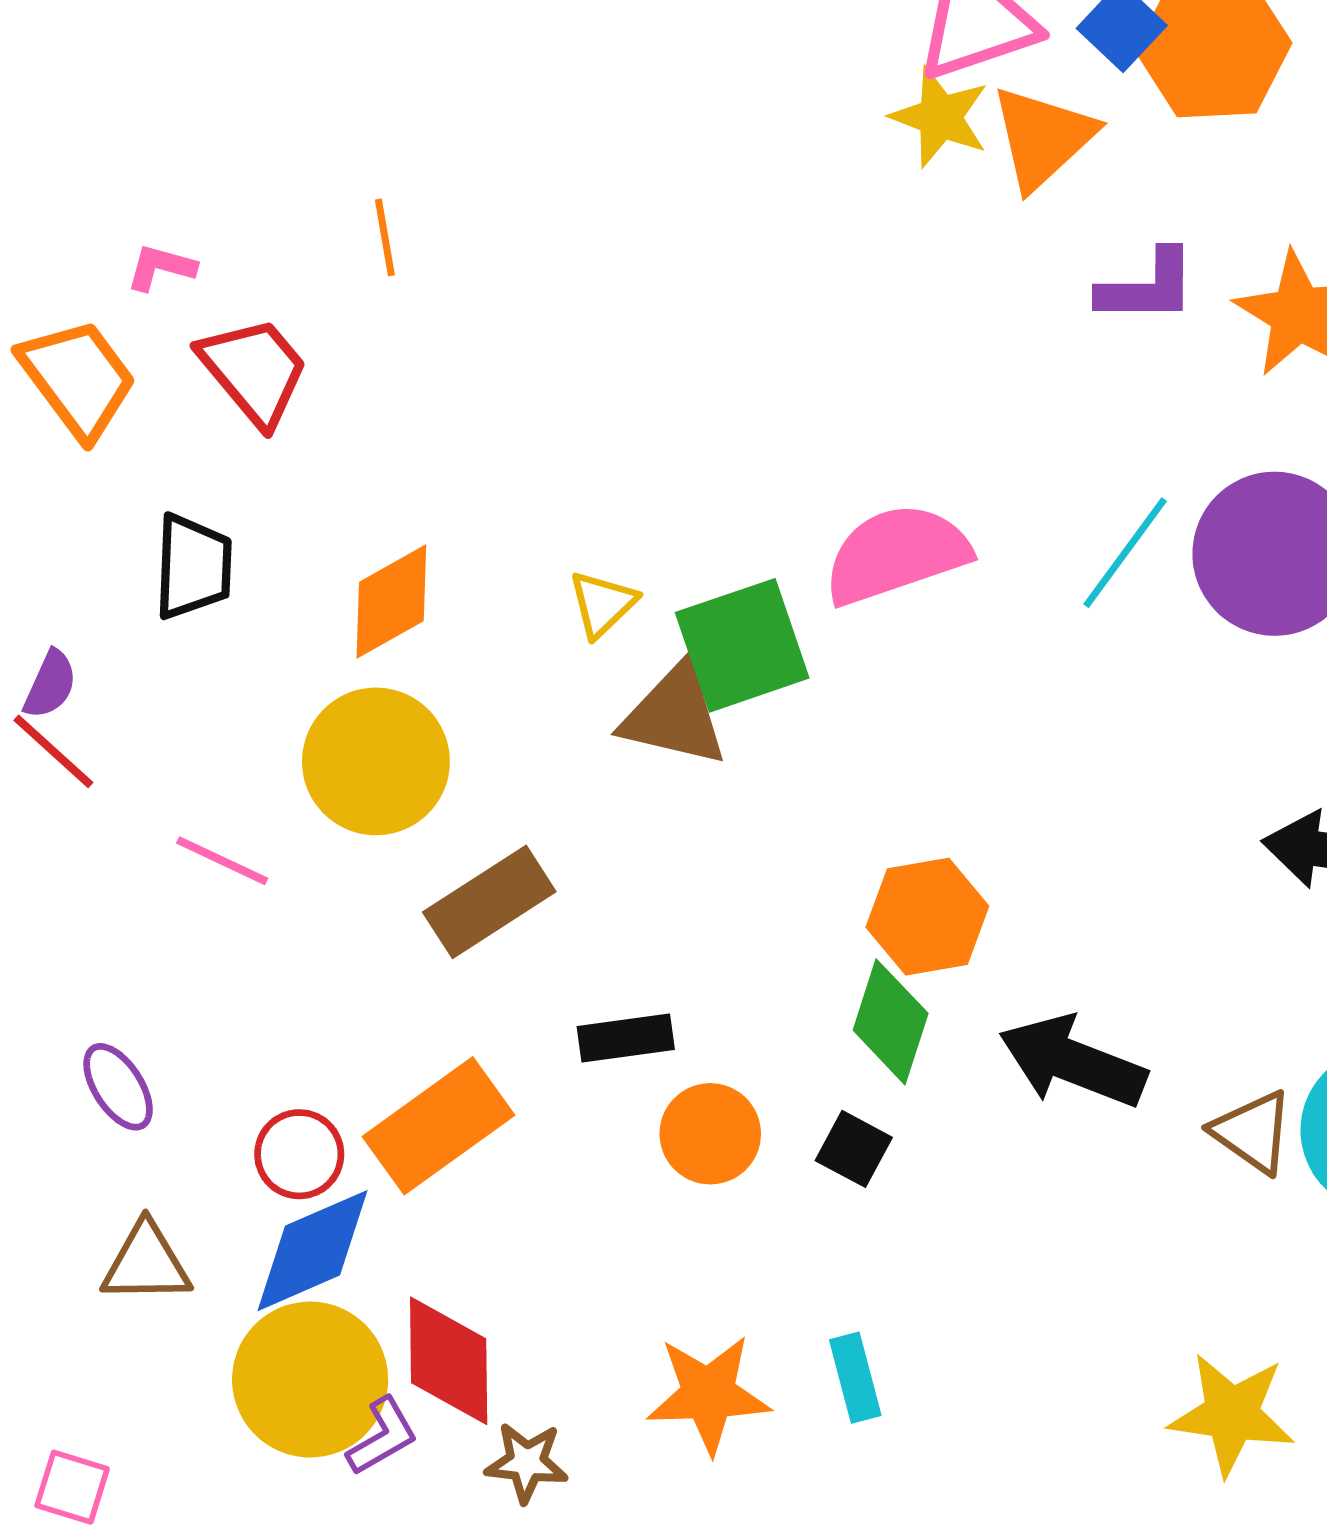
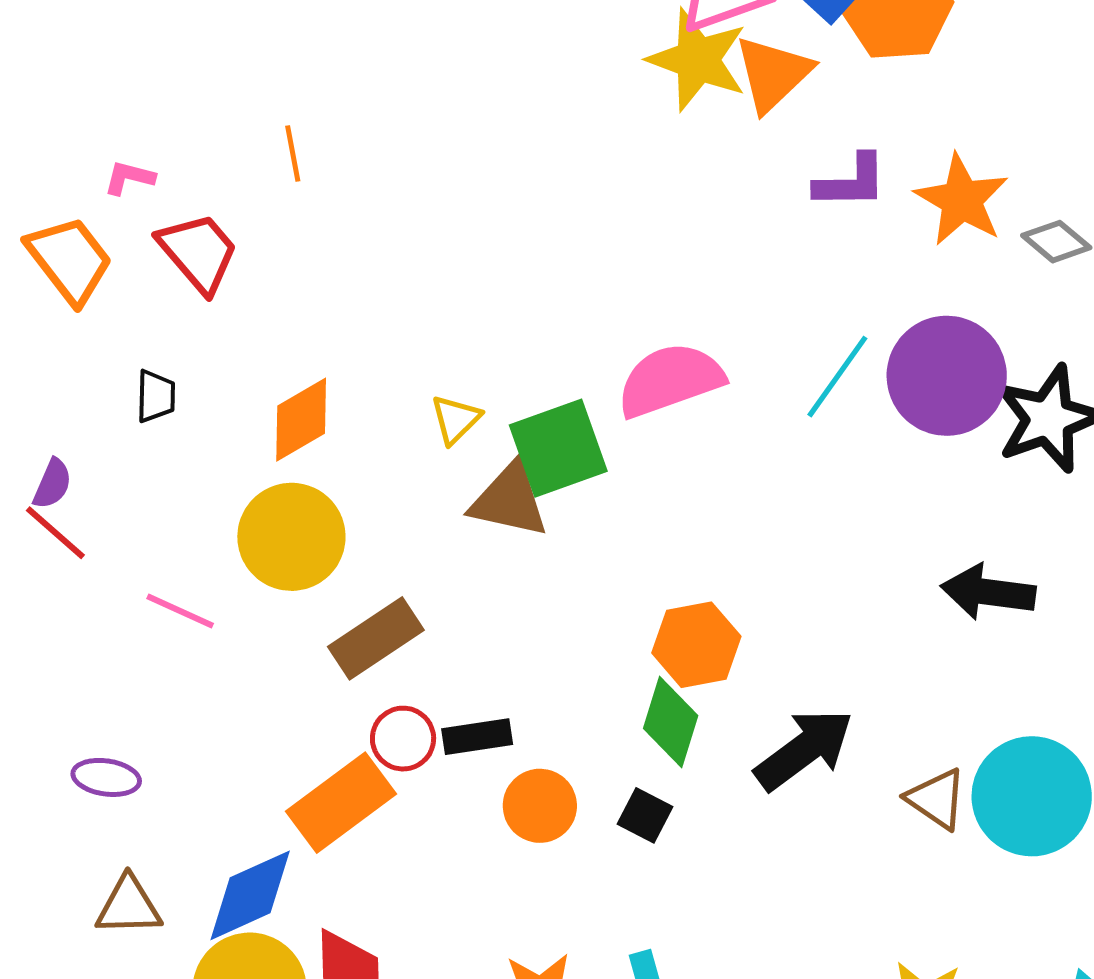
yellow star: (940, 117) -> (698, 60), size x1.4
black trapezoid: (193, 567) -> (156, 396), size x0.7
black arrow: (1073, 1062) -> (804, 749), turned 123
purple ellipse: (118, 1087) -> (106, 777), turned -48
red circle: (299, 1154) -> (403, 739), moved

